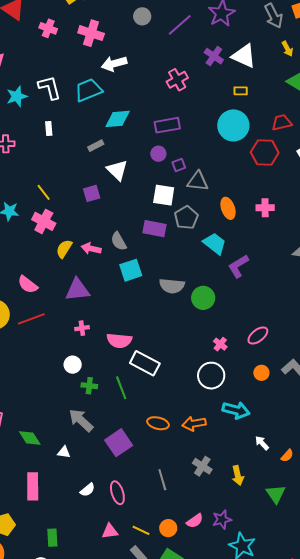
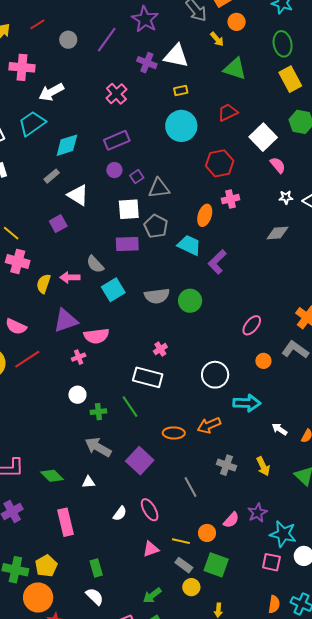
red hexagon: (265, 153) -> (220, 163), moved
orange ellipse: (228, 208) -> (205, 215), moved, turned 50
pink semicircle: (119, 341) -> (96, 336), moved
pink cross: (220, 344) -> (160, 349), moved, turned 32

